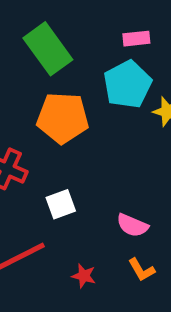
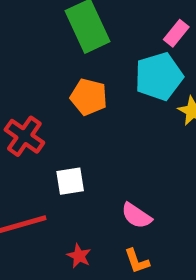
pink rectangle: (136, 39) -> (176, 33), turned -56
orange pentagon: (63, 118) -> (89, 97), size x0.7

